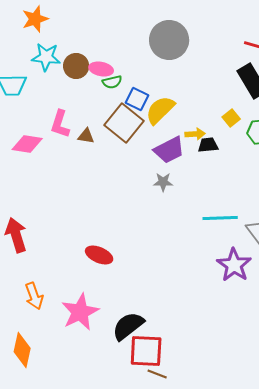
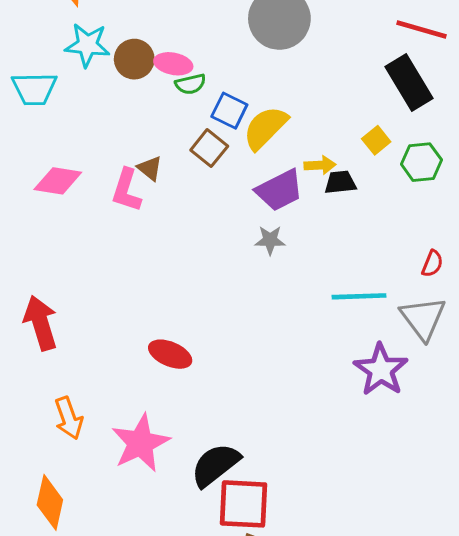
brown square: (124, 123) -> (209, 148), size x0.6
pink L-shape: (60, 124) -> (126, 190), moved
brown triangle: (86, 136) -> (150, 168), turned 30

